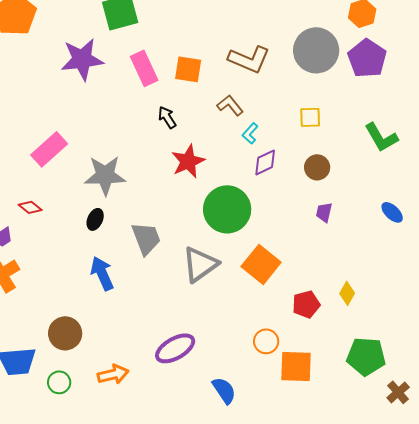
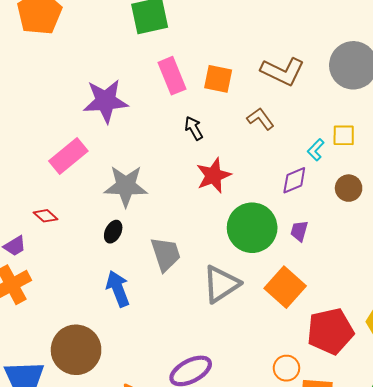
purple star: (82, 59) -> (106, 101), moved
cyan L-shape: (250, 133) -> (316, 150), moved
purple trapezoid: (324, 212) -> (299, 231), moved
red pentagon: (306, 304) -> (330, 331), size x1.6
brown circle: (65, 333) -> (76, 350), size x1.4

